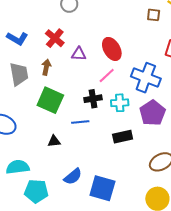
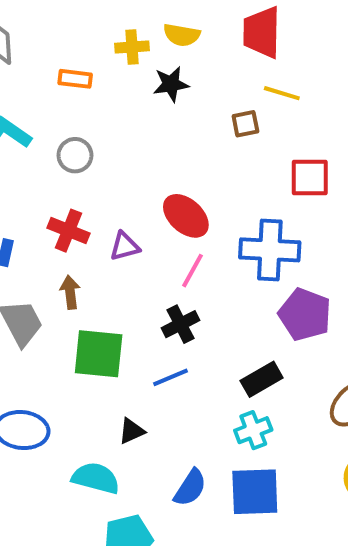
cyan cross: (120, 103) -> (253, 430), moved
cyan semicircle: (18, 167) -> (96, 478), moved, turned 40

